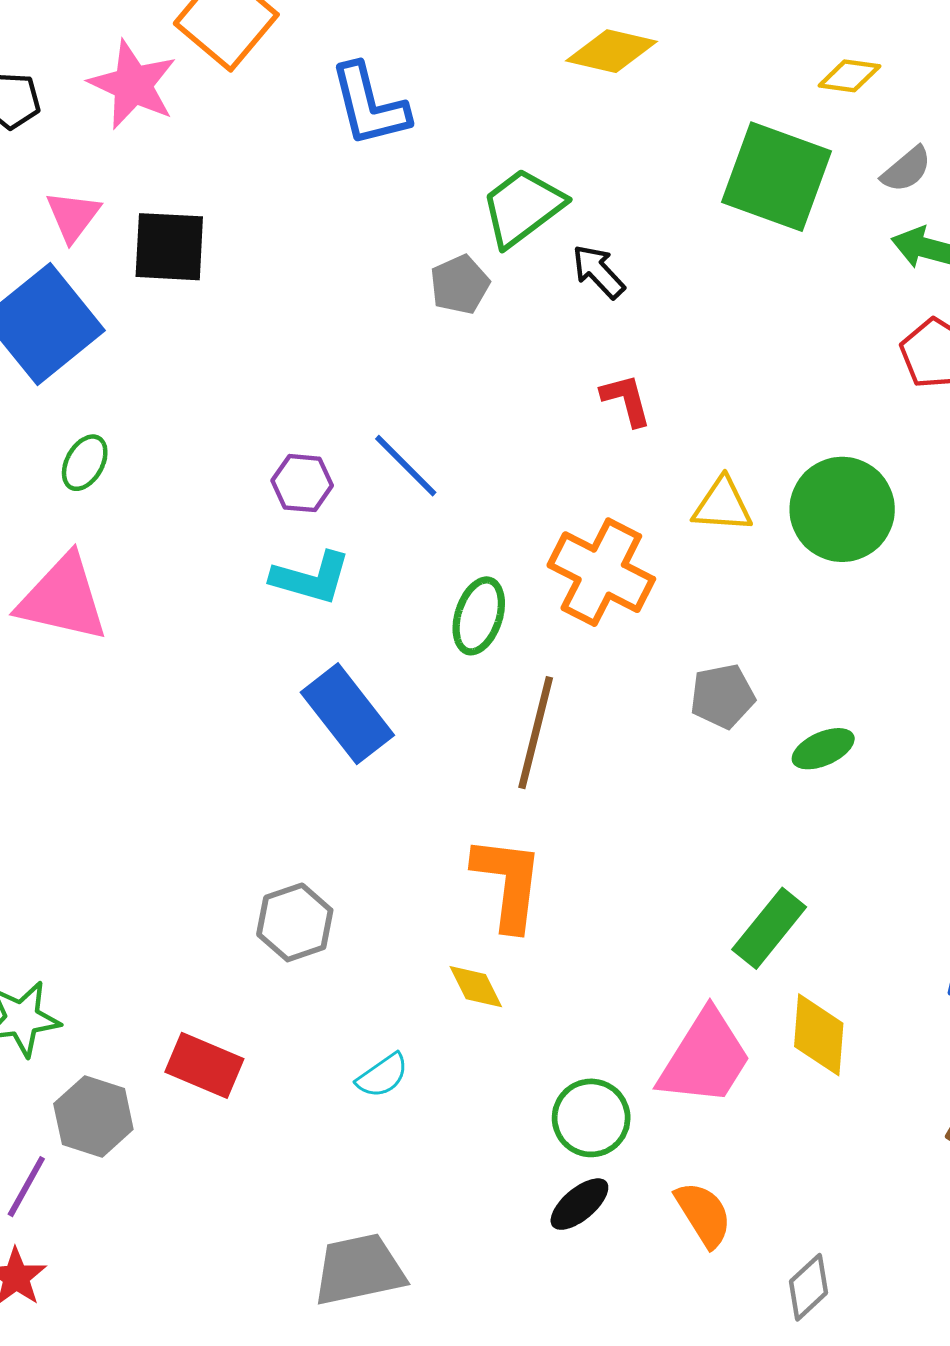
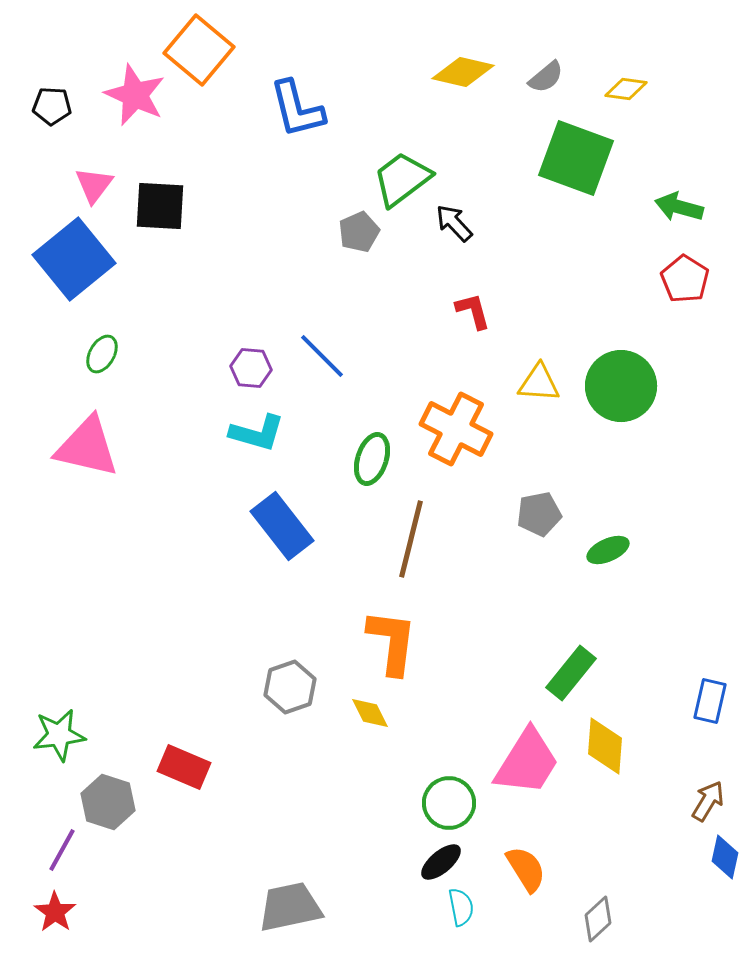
gray semicircle: (906, 169) -> (546, 77), moved
gray hexagon: (295, 922) -> (290, 687), moved
cyan semicircle: (382, 1076) -> (461, 907), moved, turned -66

